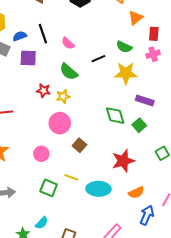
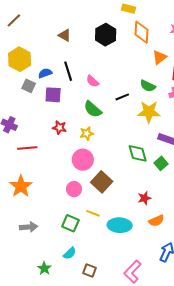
red star: (43, 91) -> (59, 128), moved
brown square: (79, 145) -> (102, 182), size x1.5
pink circle: (41, 154) -> (74, 189), moved
red star: (123, 161) -> (144, 198), size x0.6
orange semicircle: (136, 193) -> (156, 221), moved
cyan semicircle: (42, 223) -> (70, 253), moved

